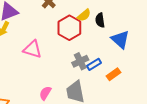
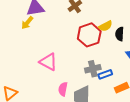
pink triangle: (33, 49) -> (48, 62), moved
pink semicircle: (45, 93) -> (63, 89), moved, turned -32

